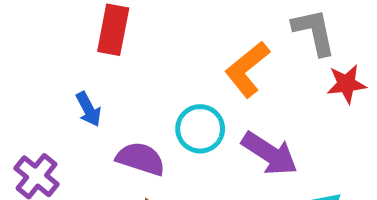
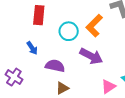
cyan circle: (200, 129) -> (69, 31), moved
purple arrow: (270, 154) -> (91, 56), moved

